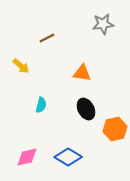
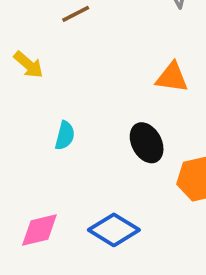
orange triangle: (82, 73) -> (172, 77), moved

